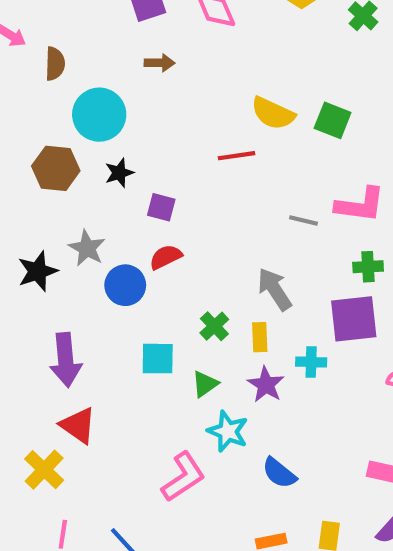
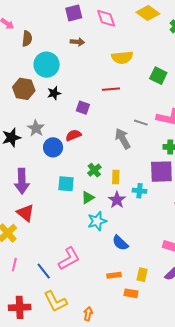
yellow semicircle: (273, 113) -> (122, 57), moved, turned -35
purple square: (161, 207) -> (83, 108), moved
gray arrow: (275, 289) -> (123, 139), moved
cyan star: (228, 431) -> (97, 221), turned 30
pink L-shape: (183, 477) -> (69, 259), moved

